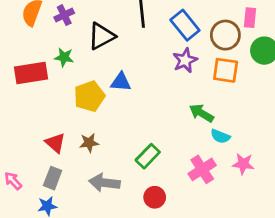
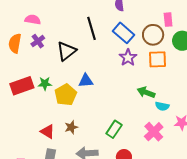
green star: (64, 57) -> (45, 84), moved

